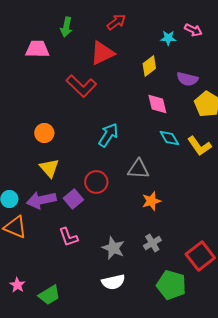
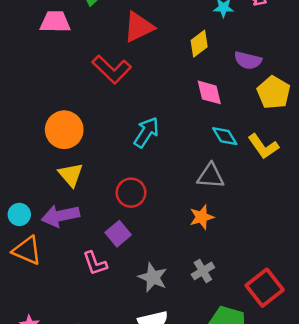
orange circle: (44, 133) -> (64, 130), size x1.5
gray triangle: (138, 169) -> (211, 176), moved
purple square: (73, 199) -> (118, 234), moved

